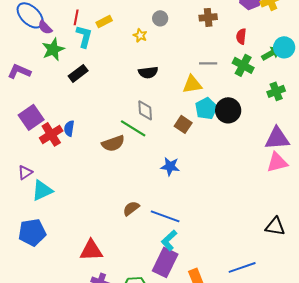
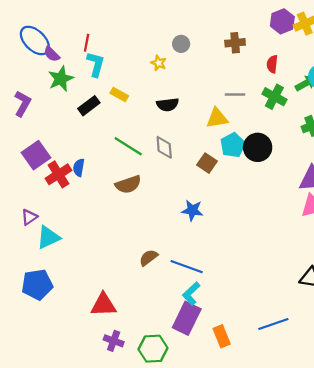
yellow rectangle: (104, 21) -> (119, 94), moved, turned 56
purple L-shape: (19, 71) -> (22, 103), turned 95
green line: (133, 128) -> (128, 146), moved

